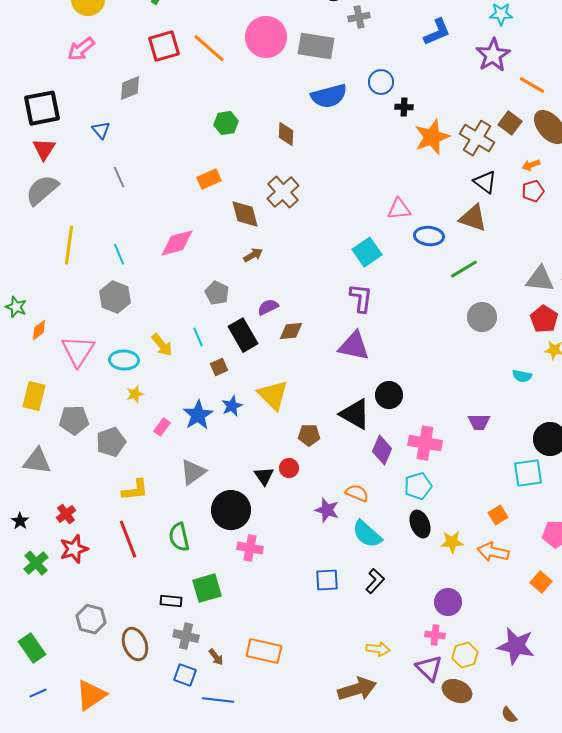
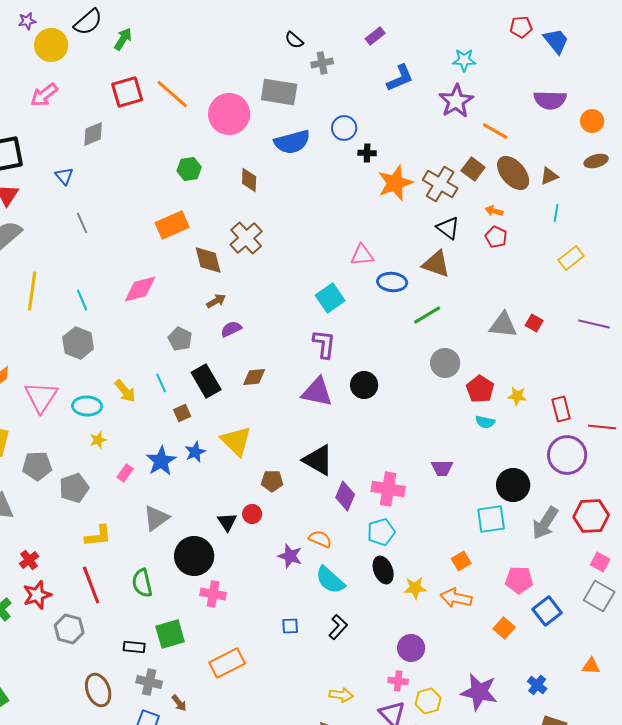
pink circle: (266, 37) -> (229, 114), moved
orange arrow: (531, 165) -> (494, 211), turned 36
orange rectangle: (209, 179) -> (172, 225), size x1.4
red pentagon: (533, 191) -> (496, 237), turned -30
purple semicircle: (268, 307) -> (231, 329), moved
red pentagon: (544, 319) -> (480, 389), moved
black circle: (389, 395) -> (364, 385), moved
blue square: (327, 580) -> (290, 626), size x0.7
gray hexagon: (91, 619) -> (69, 629), moved
orange rectangle: (264, 651) -> (227, 663), moved, turned -40

